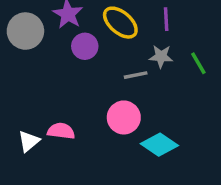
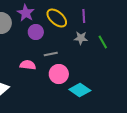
gray line: (136, 75) -> (51, 54), moved
pink semicircle: (61, 131) -> (28, 65), moved

